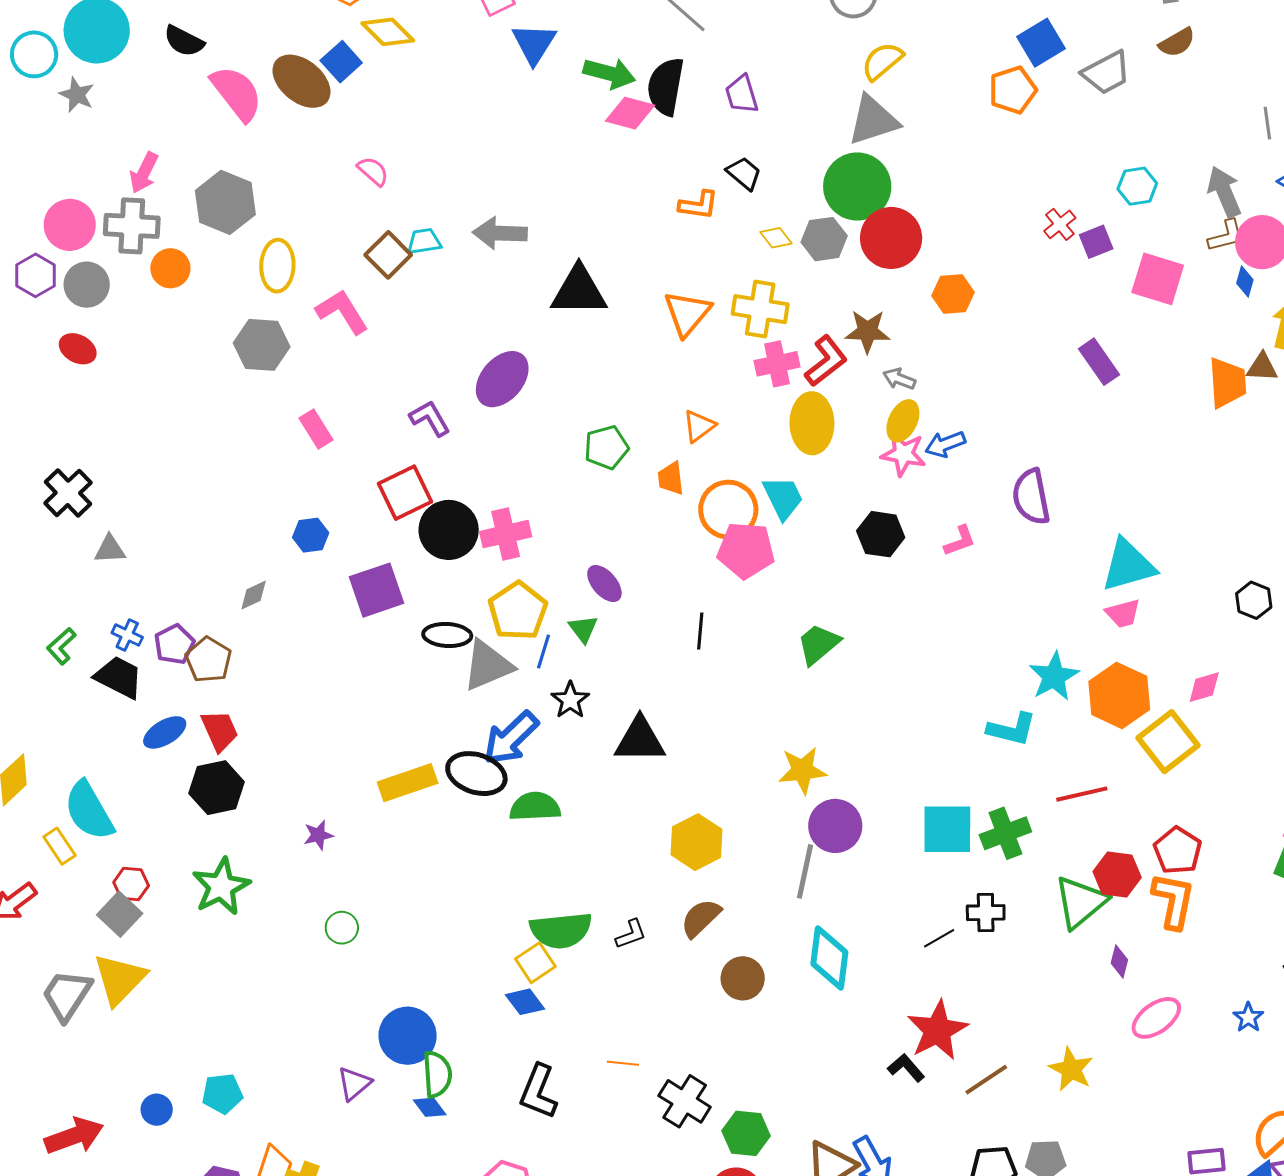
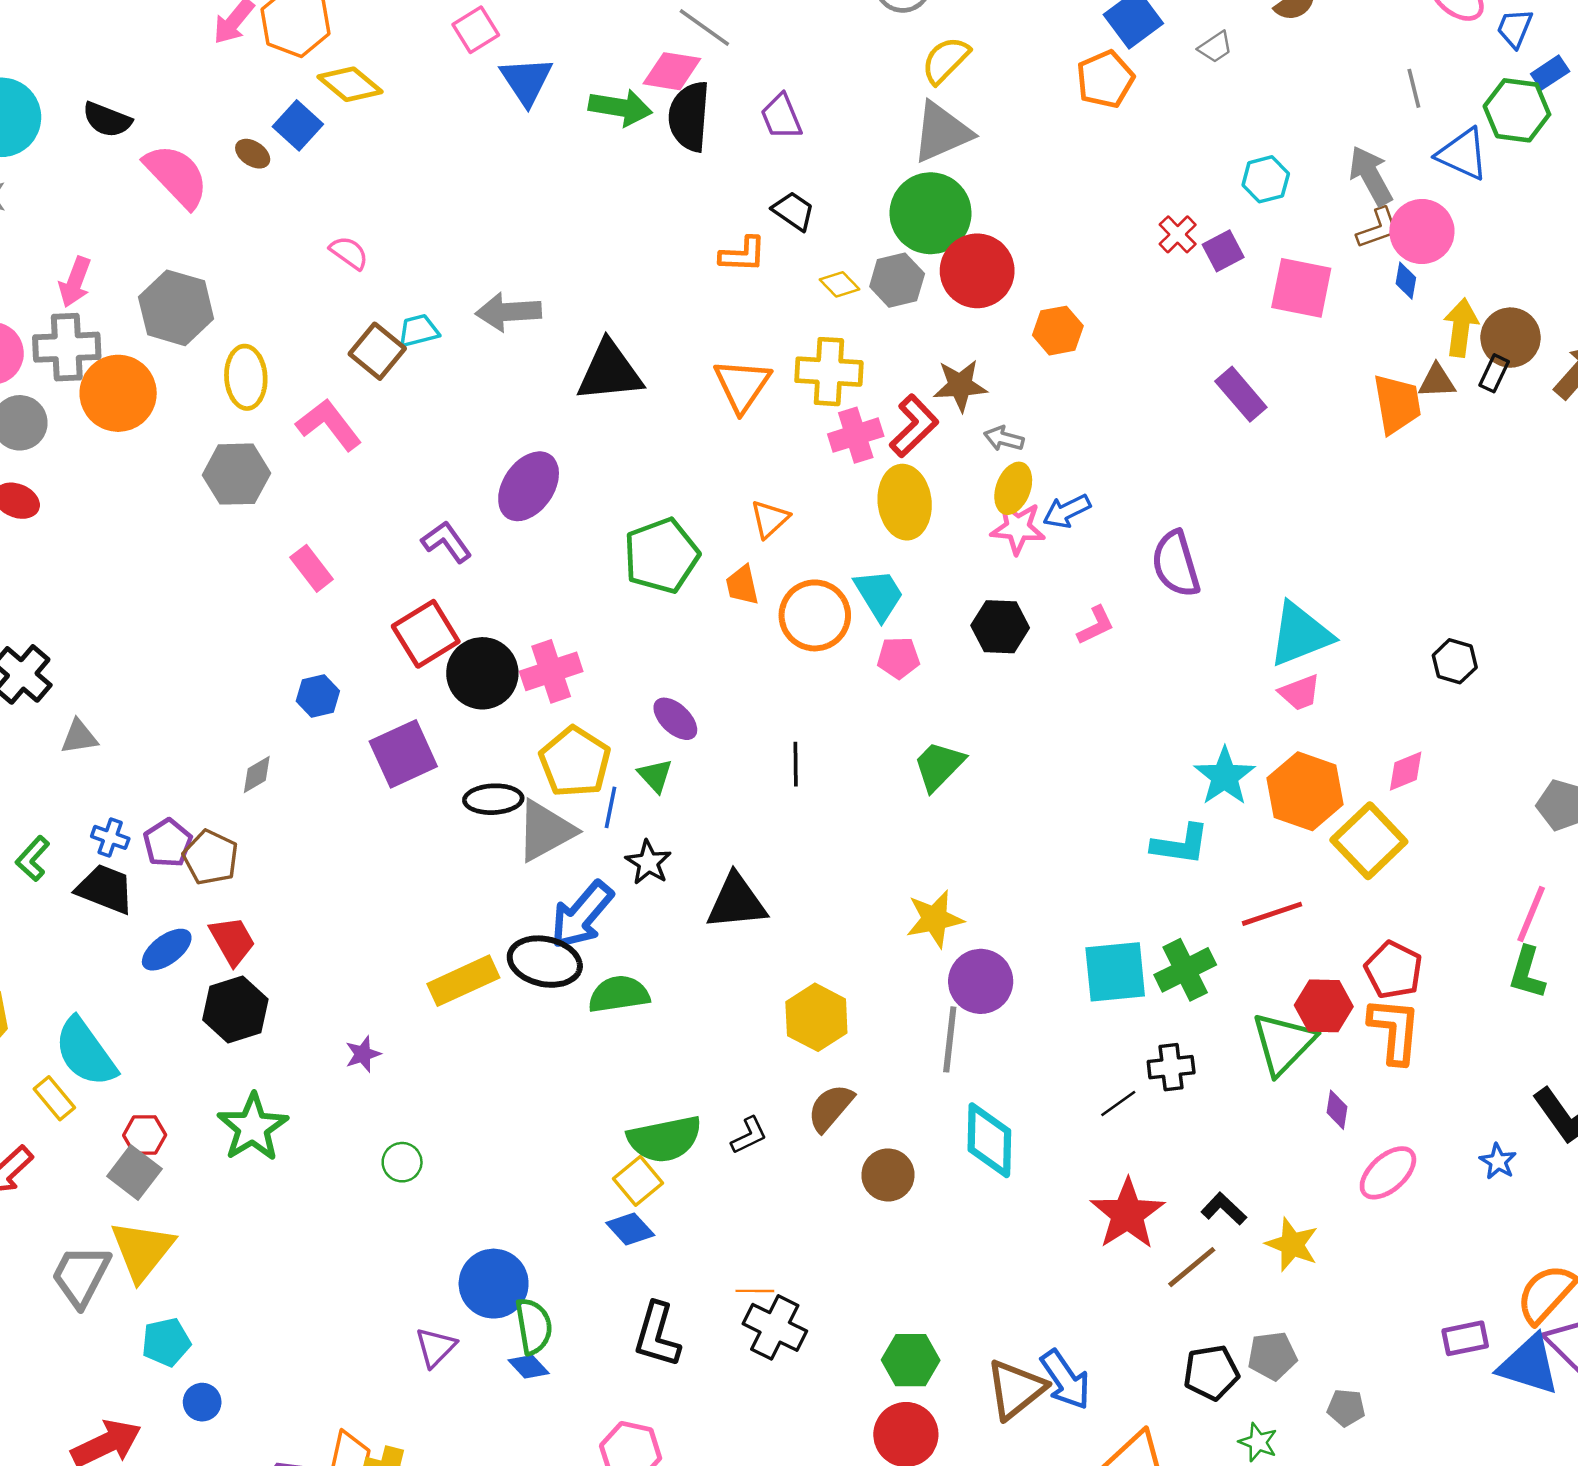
gray trapezoid: (1106, 73) -> (1215, 47), size x0.6
brown ellipse: (302, 81) -> (253, 154), size x0.5
pink diamond: (630, 113) -> (672, 71), moved
orange circle: (170, 268) -> (118, 393), size x1.6
green pentagon: (606, 447) -> (661, 556), size x1.4
pink pentagon: (746, 550) -> (898, 658), moved, size x0.6
black L-shape: (906, 1068) -> (1224, 1209), moved
cyan pentagon: (222, 1094) -> (166, 1342), moved
black cross: (685, 1101) -> (775, 1327), moved

